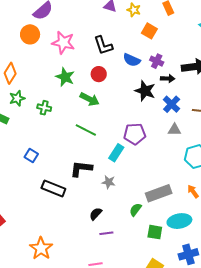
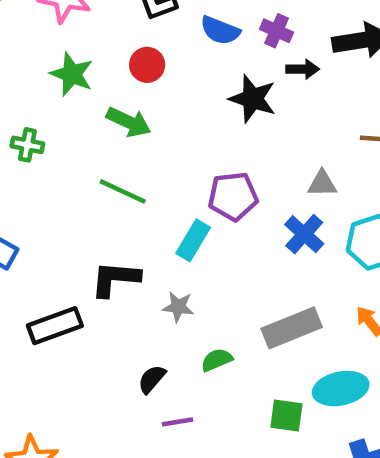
blue cross: (172, 104) -> (304, 234), moved
black rectangle: (53, 188) -> (55, 326), turned -40
green semicircle: (135, 210) -> (217, 360), moved, turned 32

